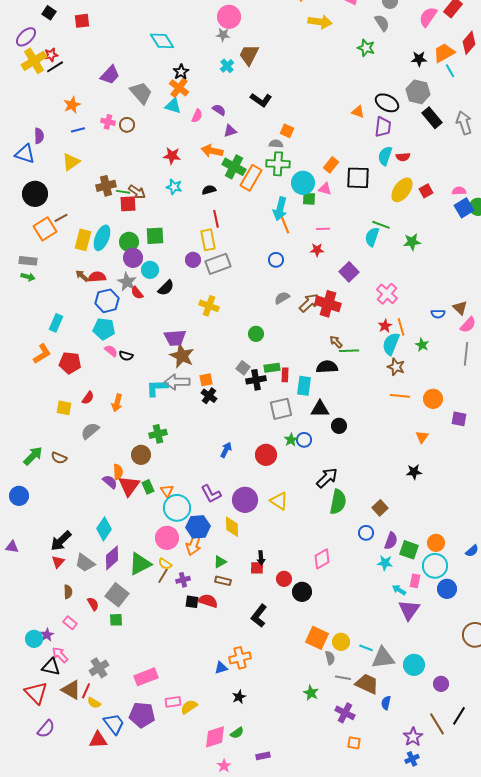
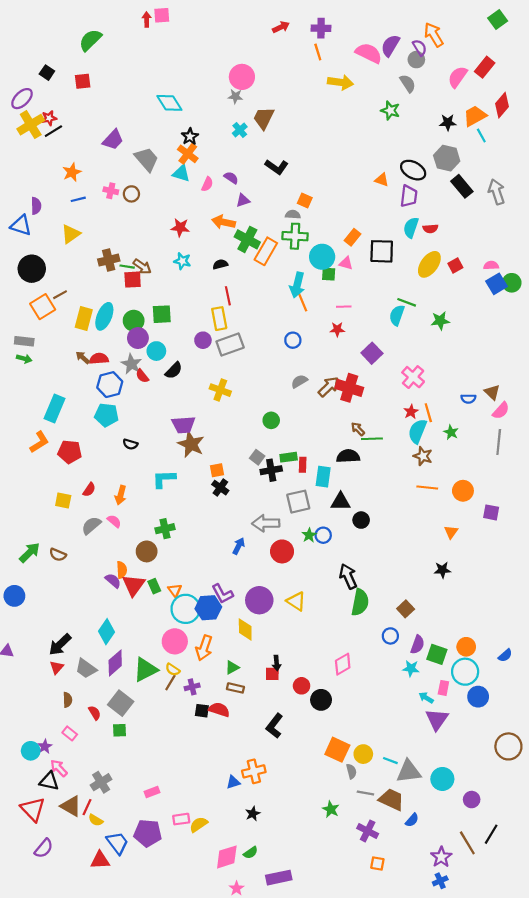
cyan rectangle: (56, 323) -> (55, 408), size x1.4
pink semicircle: (111, 351) -> (114, 521), moved
gray arrow: (177, 382) -> (266, 523), moved
black arrow: (327, 478) -> (348, 576), turned -70
blue hexagon: (198, 527) -> (208, 608), moved
pink rectangle: (146, 677) -> (152, 792), size x0.6
blue semicircle: (386, 703) -> (412, 820), turned -152
purple rectangle: (263, 756) -> (279, 878), size x1.6

